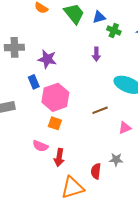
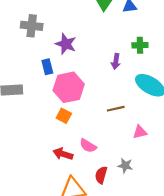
green cross: (114, 31) -> (140, 45), moved, turned -32
purple arrow: (96, 54) -> (116, 61), moved
pink semicircle: (40, 146) -> (88, 146), moved
red arrow: (59, 157) -> (63, 154), turned 90

